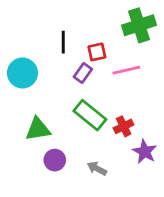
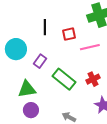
purple rectangle: (83, 73) -> (40, 61), moved
red cross: (124, 126) -> (93, 79), moved
purple circle: (55, 160) -> (31, 110), moved

